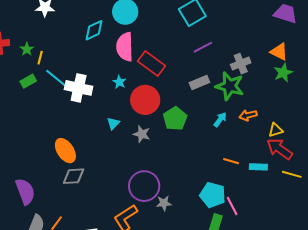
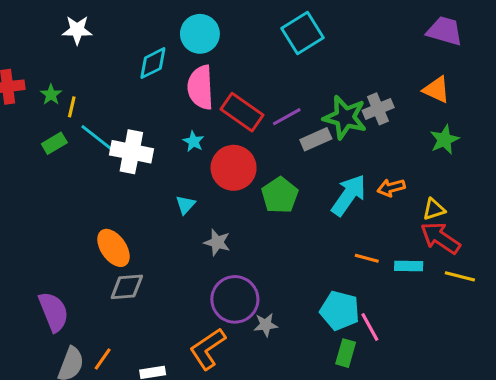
purple line: (203, 47) -> (287, 117), moved
green star: (283, 73) -> (444, 140), moved
green star: (230, 86) -> (345, 117), moved
cyan arrow: (220, 120) -> (349, 195), size x1.8
gray star: (142, 134) -> (217, 242), moved

